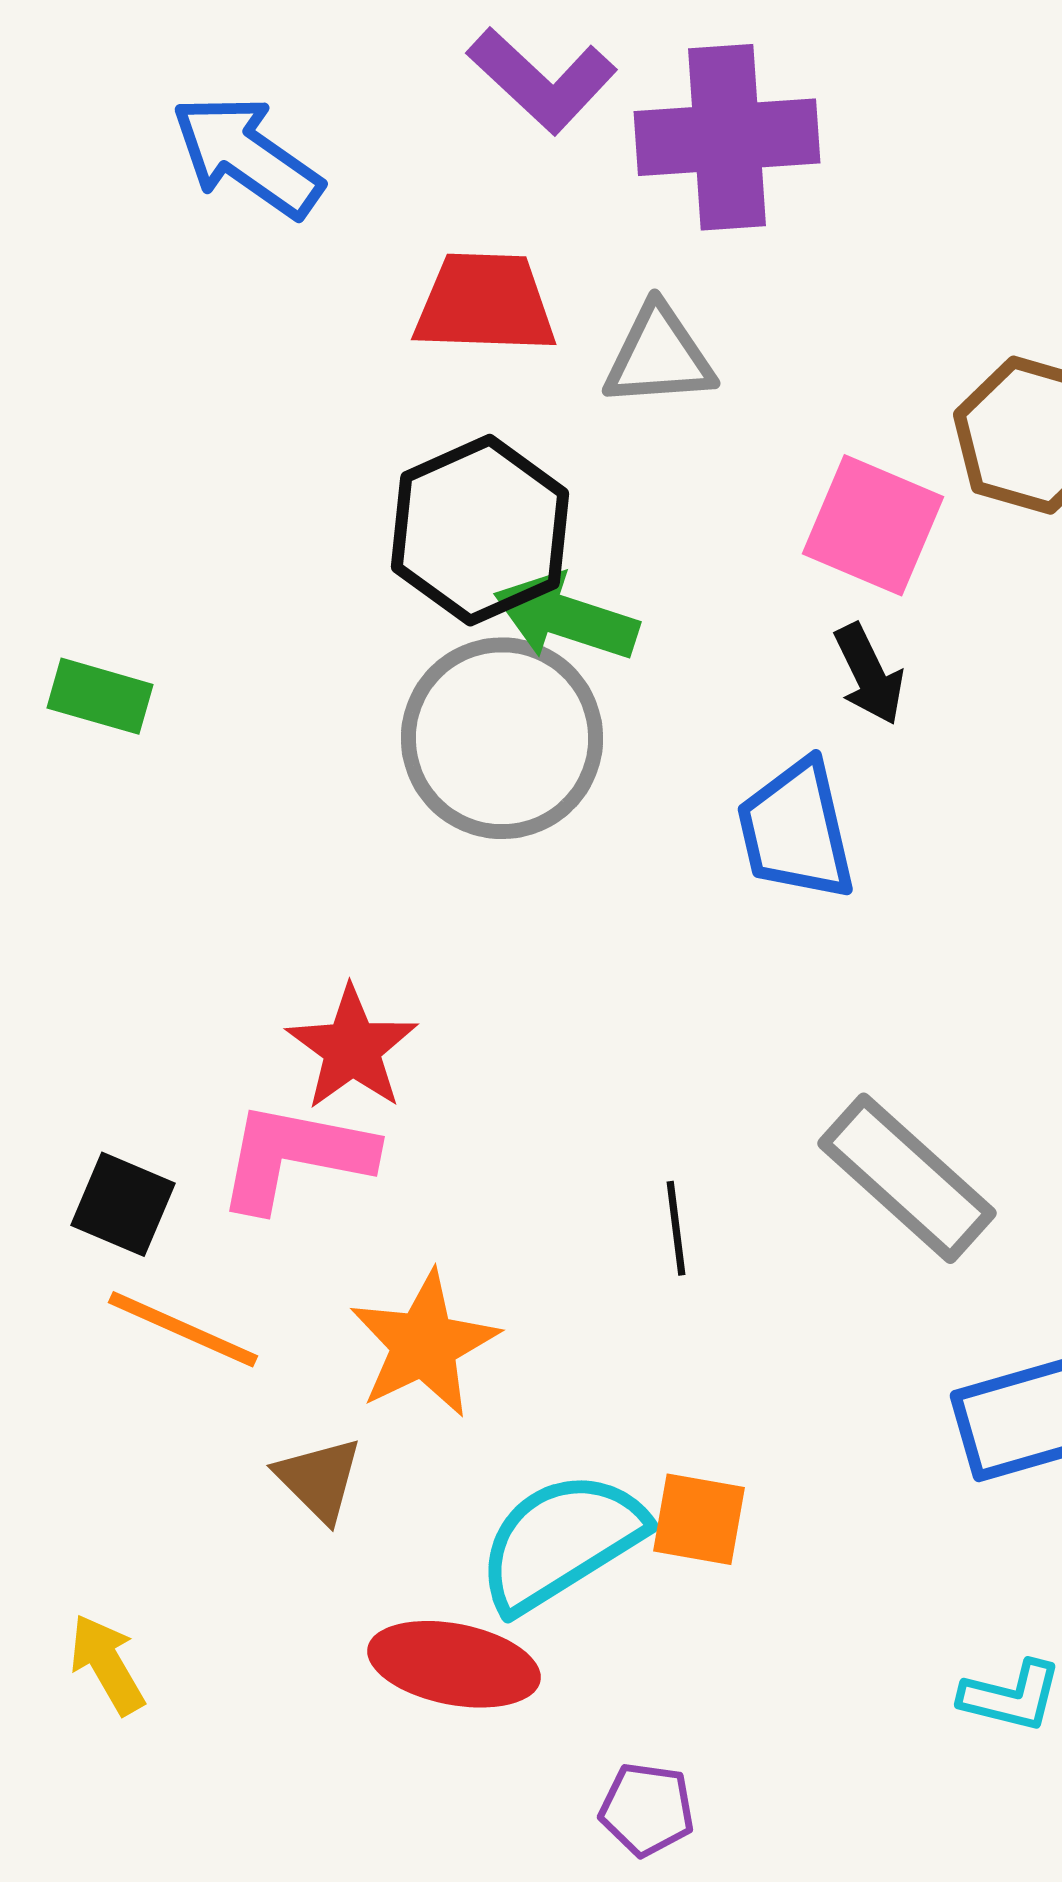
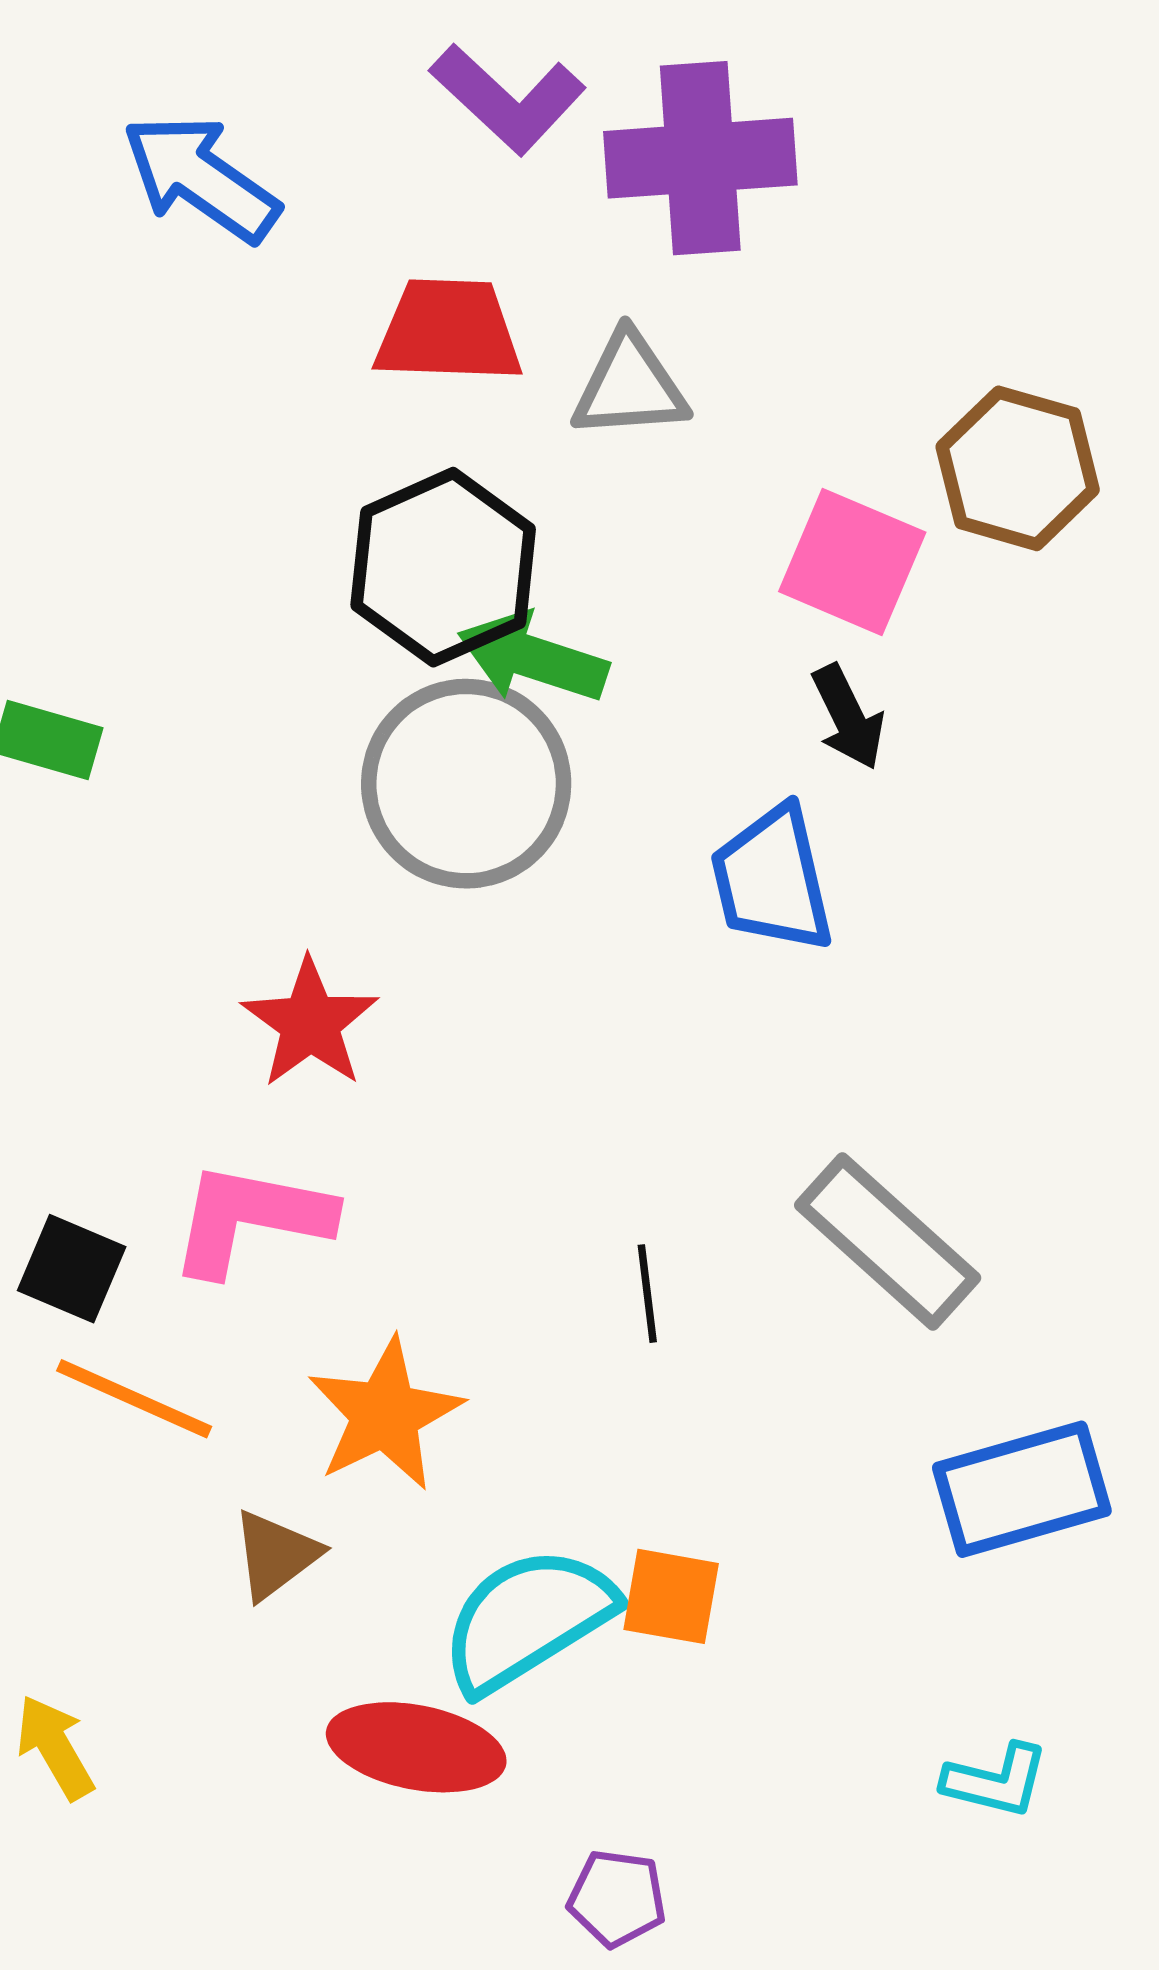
red star: (352, 1048) -> (310, 1023), moved
brown triangle: (319, 1479) -> (276, 1555), turned 38

